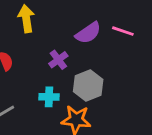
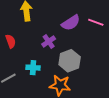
cyan cross: (49, 97) -> (33, 68), moved

